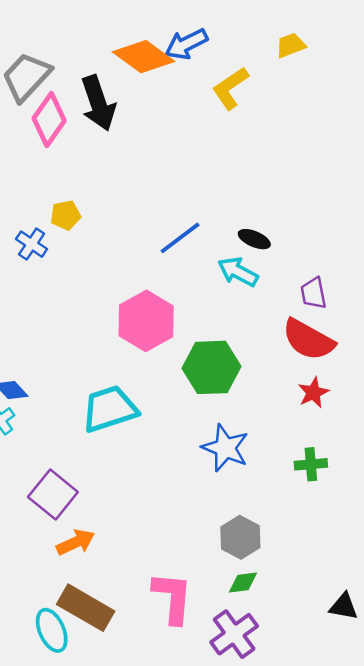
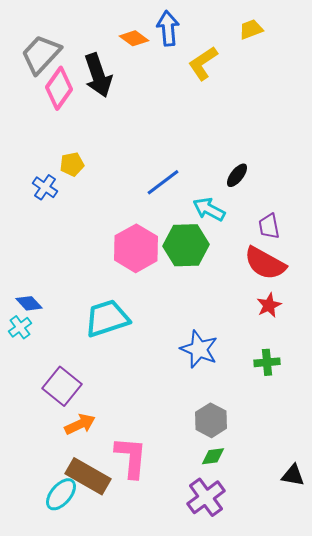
blue arrow: (186, 44) -> (168, 28), turned 112
orange diamond: (144, 57) -> (134, 38), size x0.6
black ellipse: (254, 239) -> (237, 175), moved, turned -75
green hexagon: (211, 367) -> (186, 245), moved
pink L-shape: (172, 598) -> (131, 457), moved
cyan ellipse: (52, 630) -> (61, 494), turned 64

